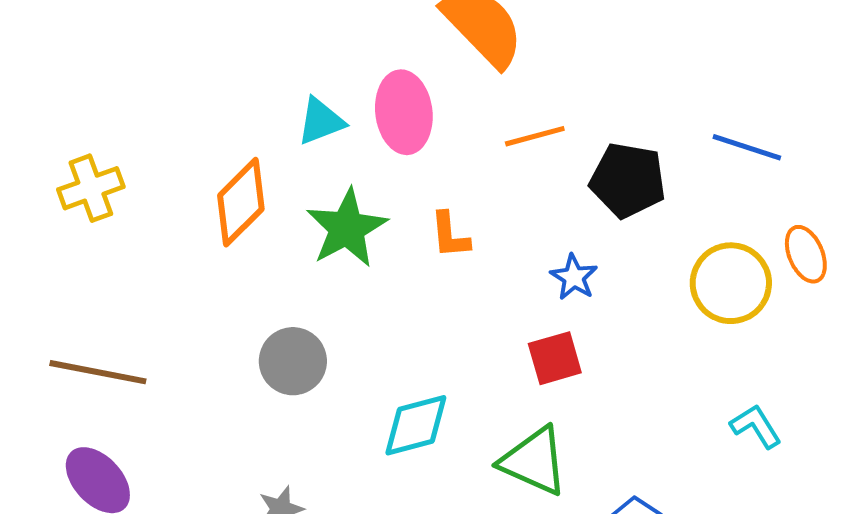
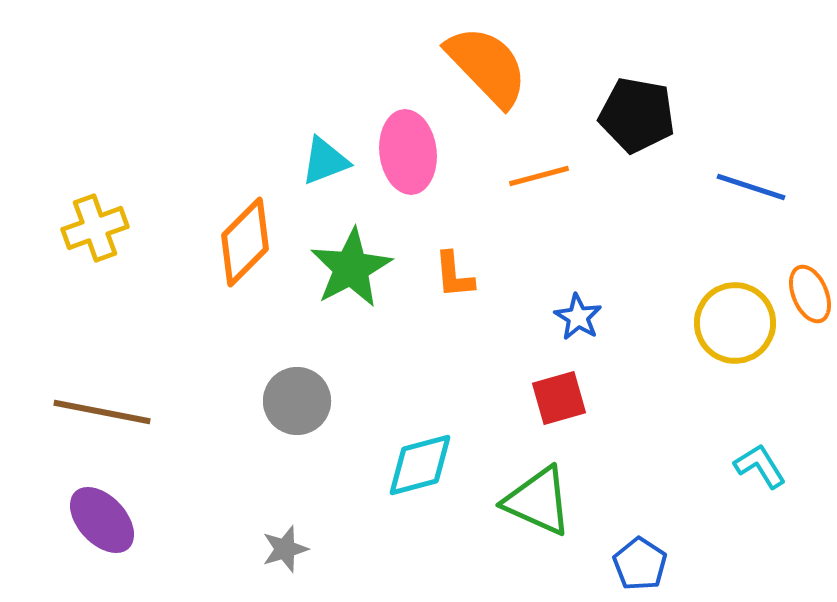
black pentagon: (628, 180) -> (637, 115), moved

